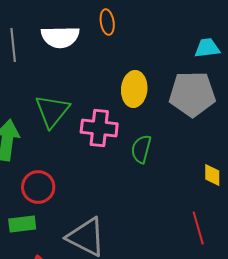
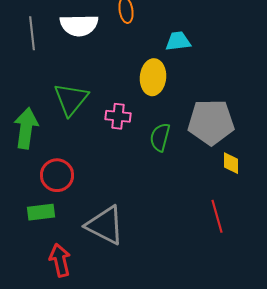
cyan trapezoid: (207, 48) -> (178, 41), moved
gray pentagon: (192, 94) -> (211, 122), moved
pink cross: (99, 128) -> (118, 116), size x0.7

